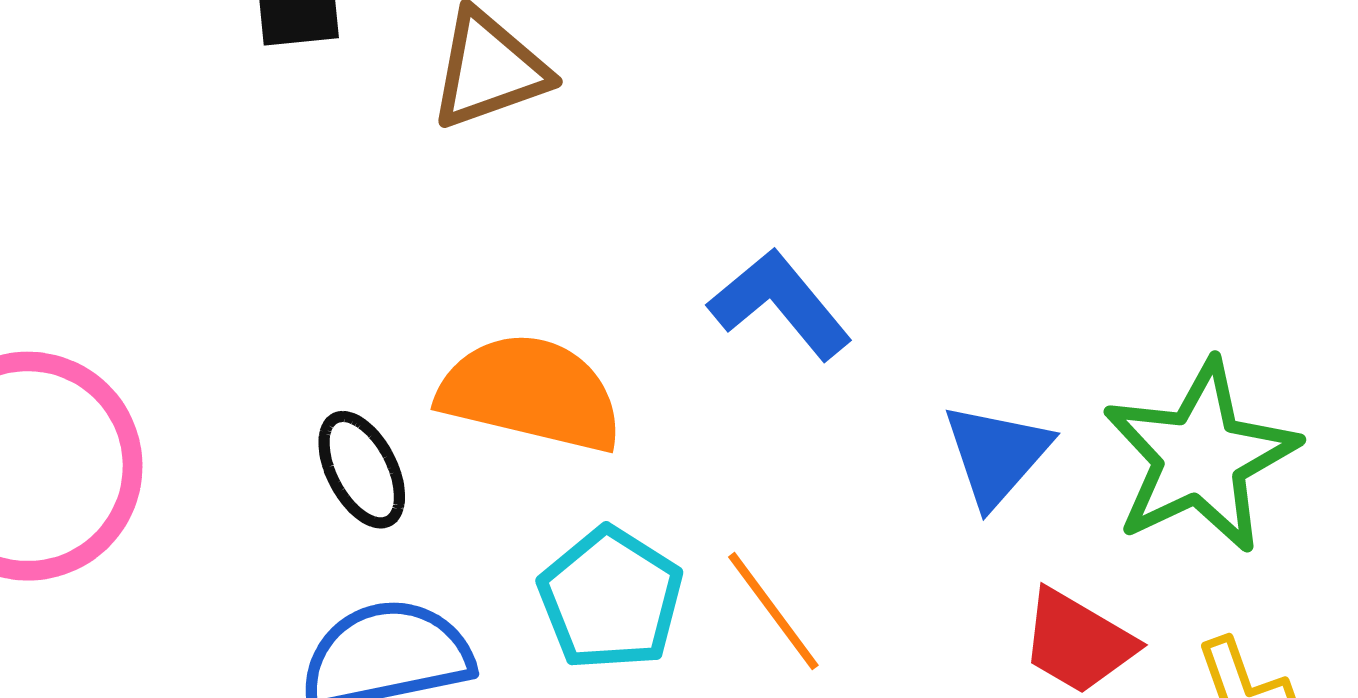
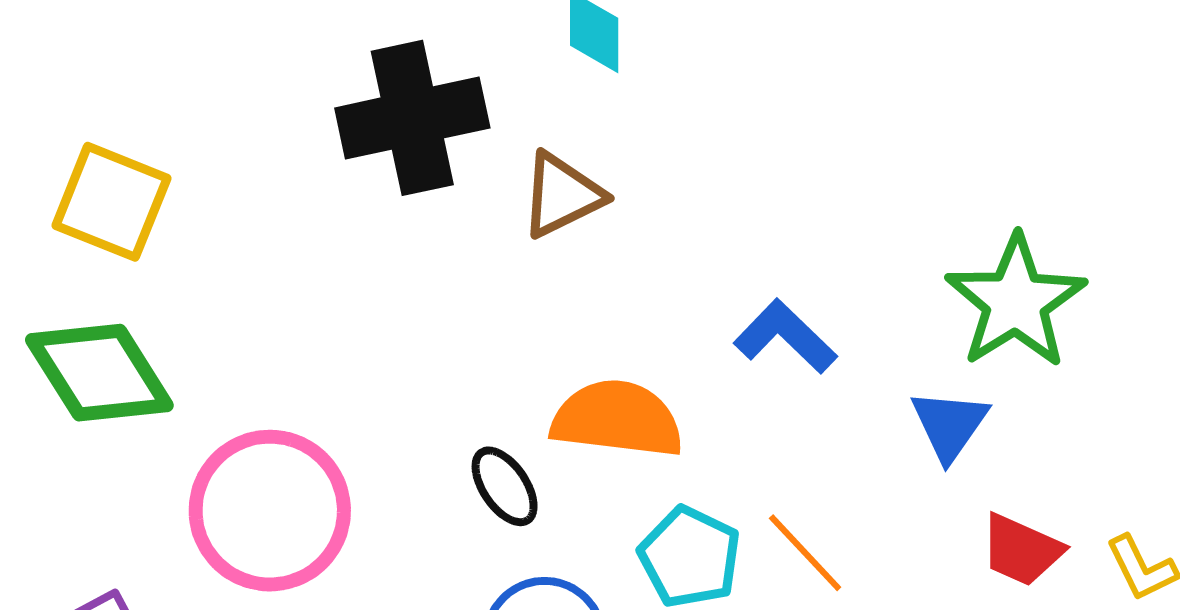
green star: (1200, 457) -> (1016, 302), moved

